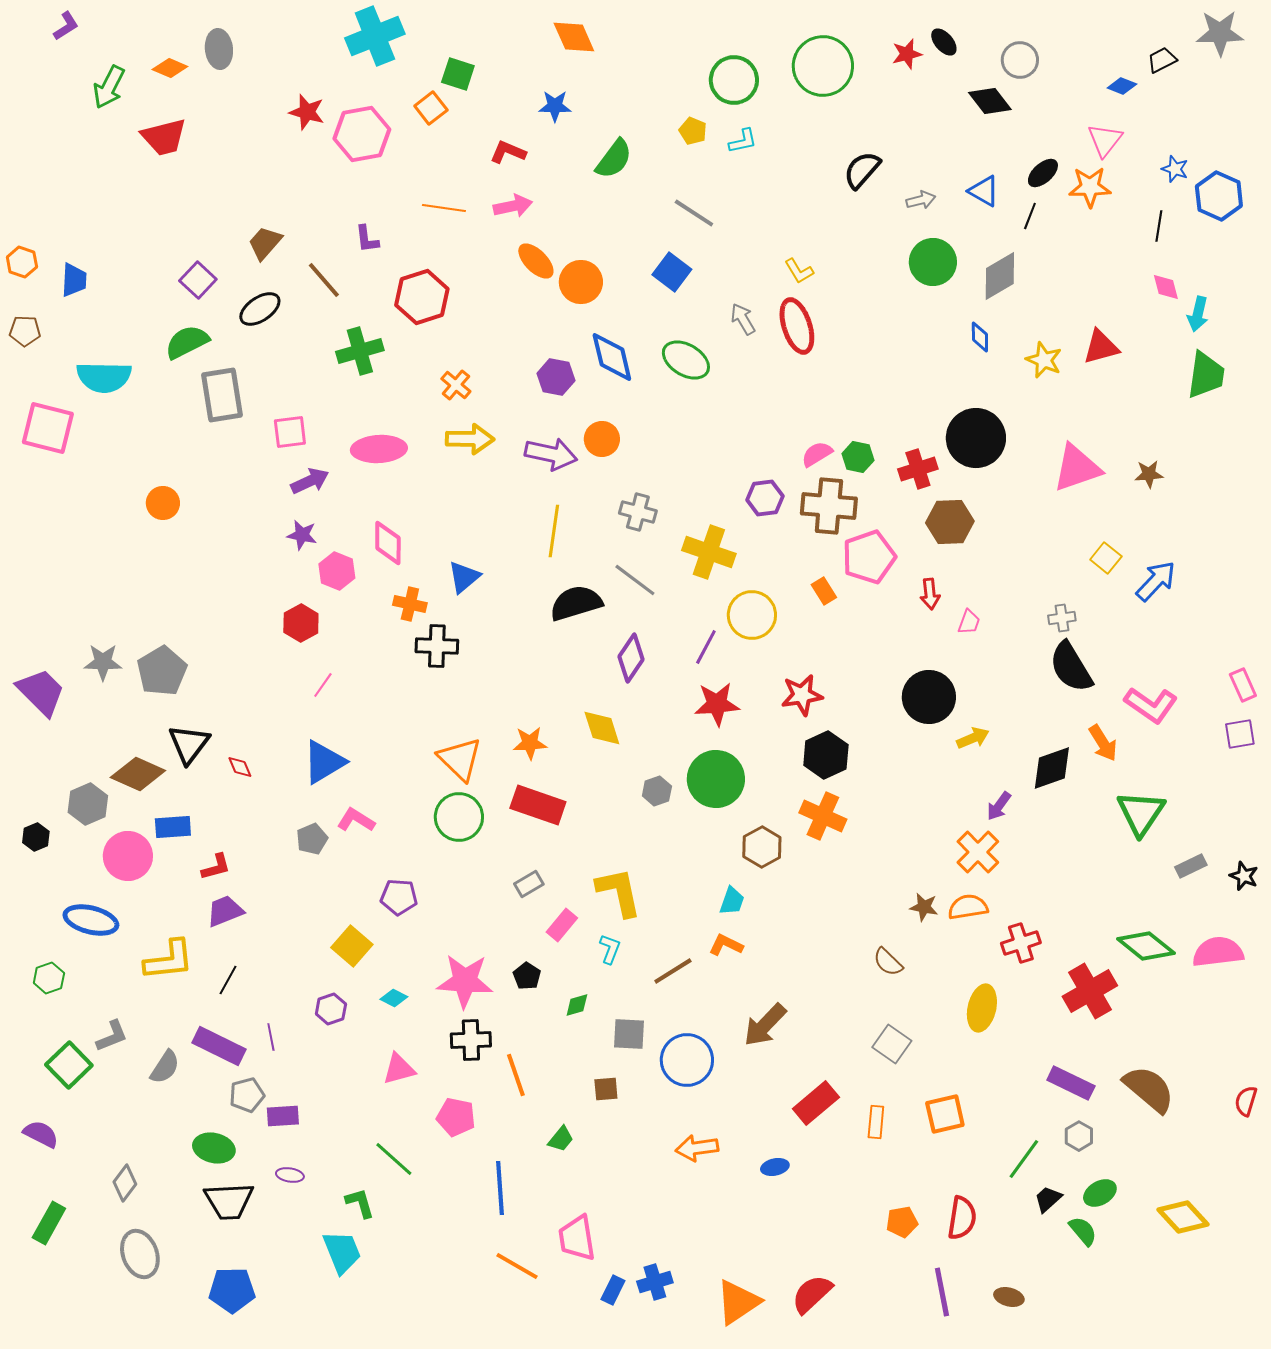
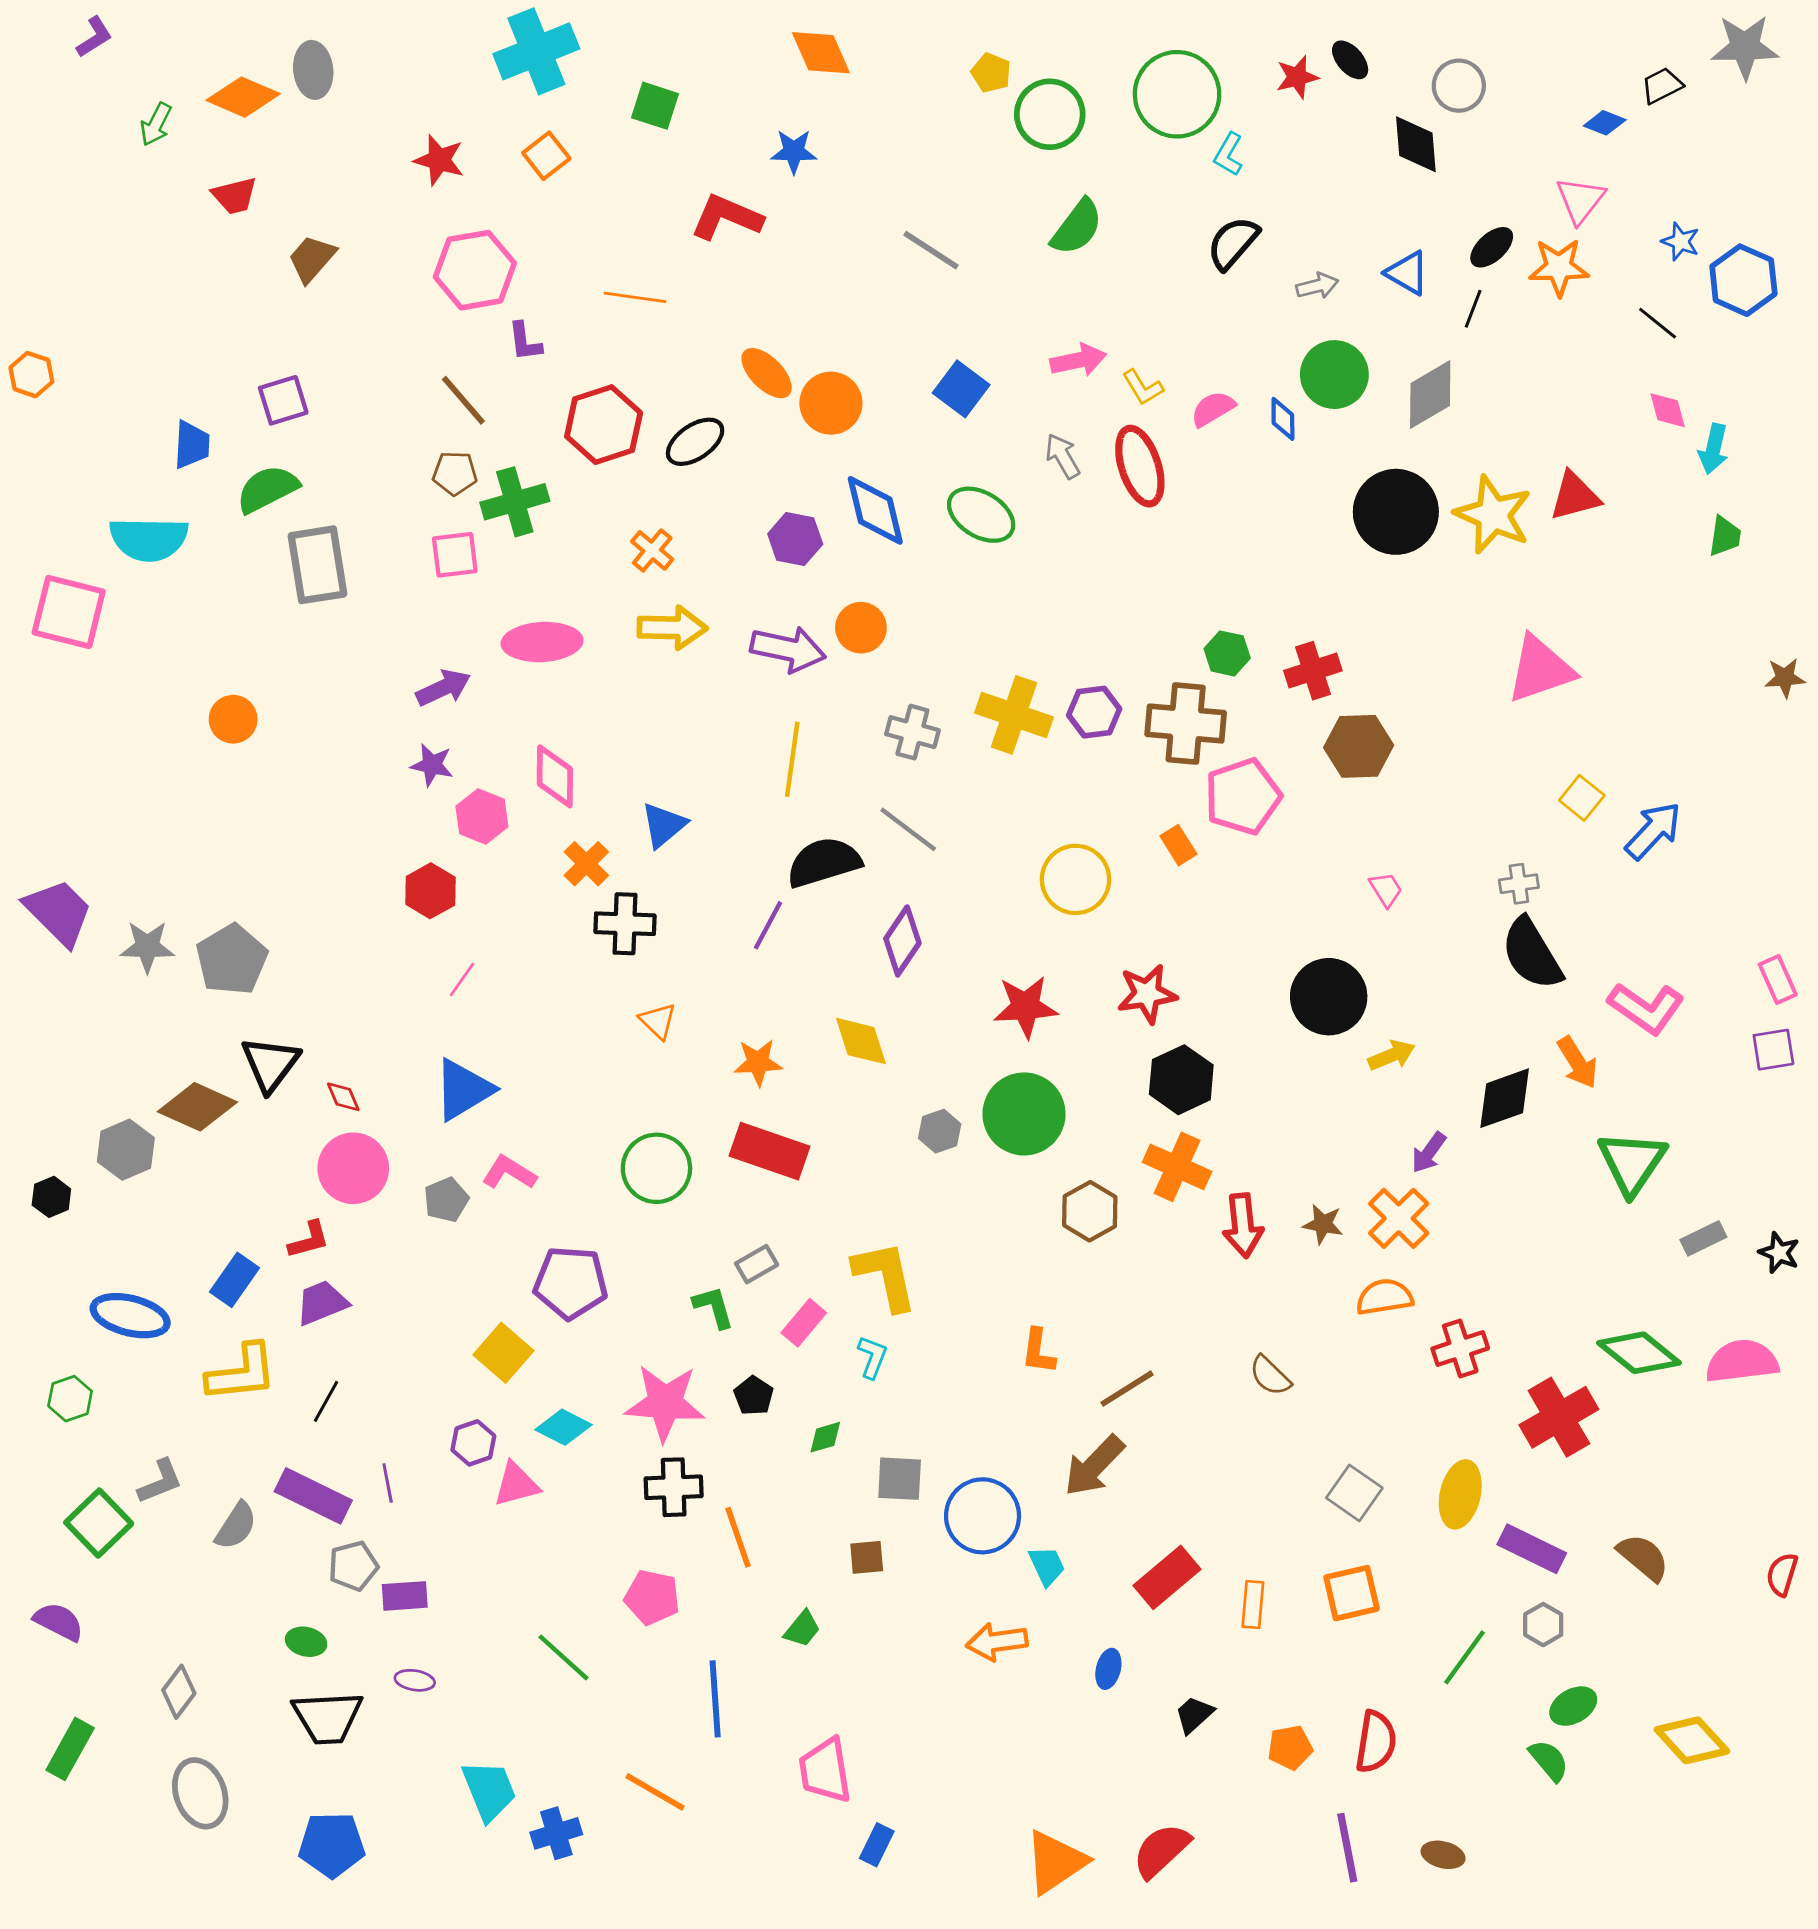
orange diamond: (170, 68) -> (243, 97), size x1.4
green arrow: (109, 87) -> (156, 124), size x0.7
black diamond: (990, 101) -> (1416, 144), turned 33
orange square: (431, 108) -> (546, 156), moved
yellow pentagon: (693, 131) -> (991, 73), moved
pink hexagon: (362, 134) -> (475, 270), moved
red trapezoid: (164, 137) -> (235, 196), size x0.7
cyan L-shape: (743, 141) -> (1229, 154), moved, turned 132
red L-shape: (508, 152) -> (727, 217), size x1.4
green semicircle: (614, 159) -> (1077, 227), moved
pink arrow: (513, 206) -> (1078, 360), moved
gray line: (694, 213) -> (931, 250), moved
black line: (1159, 226) -> (1658, 323), turned -60
brown trapezoid: (265, 243) -> (312, 259), moved
blue trapezoid: (74, 280) -> (192, 445), moved
purple square: (198, 280) -> (283, 400), turned 30
black ellipse: (260, 309) -> (695, 442), moved
brown pentagon: (25, 331) -> (455, 473), moved
blue diamond: (980, 337) -> (1283, 419), moved
yellow star: (1044, 360) -> (1493, 515), size x1.5
green trapezoid: (1206, 375) -> (1725, 536), size x0.6
pink square: (290, 432) -> (455, 555), moved
black circle: (976, 438) -> (1396, 512), moved
pink semicircle: (817, 454) -> (1213, 409), moved
brown star: (1149, 474) -> (1785, 678), moved
yellow cross: (709, 552) -> (1014, 715), moved
red arrow: (930, 594) -> (1243, 1226), moved, size x1.4
orange cross: (410, 604) -> (586, 864), turned 32
pink trapezoid: (969, 622) -> (1386, 889), turned -52
purple line: (706, 647) -> (768, 925), moved
purple trapezoid: (41, 692) -> (59, 912), moved
orange triangle: (460, 759) -> (658, 1021), moved, size x0.6
blue rectangle: (173, 827) -> (235, 1280), moved, turned -51
pink circle: (128, 856) -> (353, 1168), moved
purple pentagon: (399, 897) -> (571, 1283), size x1.4
cyan trapezoid: (732, 901) -> (1047, 1566), moved, turned -44
brown star: (924, 907) -> (1323, 1224), moved
orange L-shape: (726, 945) -> (1038, 1351), turned -108
brown line: (673, 971) -> (1127, 1389), moved
cyan diamond: (394, 998) -> (563, 1427), size x1.4
yellow ellipse: (982, 1008) -> (1460, 1494), moved
gray square: (892, 1044) -> (1354, 1493), moved
pink triangle: (399, 1069) -> (516, 1484), moved
brown semicircle: (1149, 1089) -> (1643, 1557), size x0.7
green ellipse: (214, 1148) -> (306, 1642), size x0.7
blue ellipse: (775, 1167) -> (1108, 1669), turned -64
black trapezoid: (1048, 1199) -> (1194, 1715), moved
green L-shape: (360, 1203) -> (714, 1307), moved
orange line: (517, 1266) -> (655, 1792), moved
blue cross: (655, 1282) -> (556, 1833), moved

